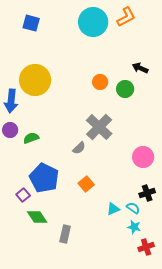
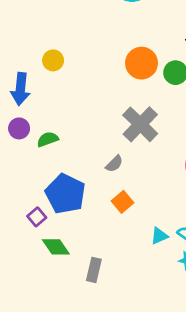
yellow circle: (35, 80) -> (53, 60), size x0.5
orange circle: (100, 82) -> (142, 63), size x1.5
gray semicircle: (79, 148) -> (114, 164), moved

